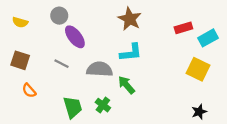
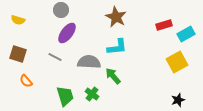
gray circle: (59, 16) -> (61, 10), moved
purple ellipse: (75, 37) -> (67, 33), turned 75
yellow square: (198, 69) -> (177, 62), turned 35

